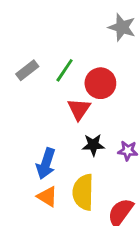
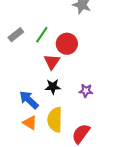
black star: (93, 145) -> (53, 87), moved
blue arrow: (46, 164) -> (29, 100), turned 115

